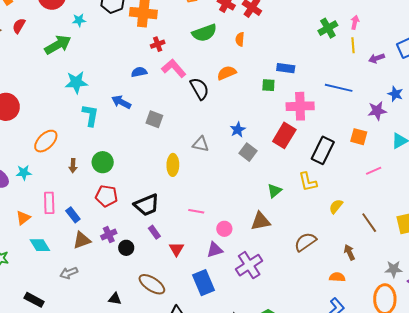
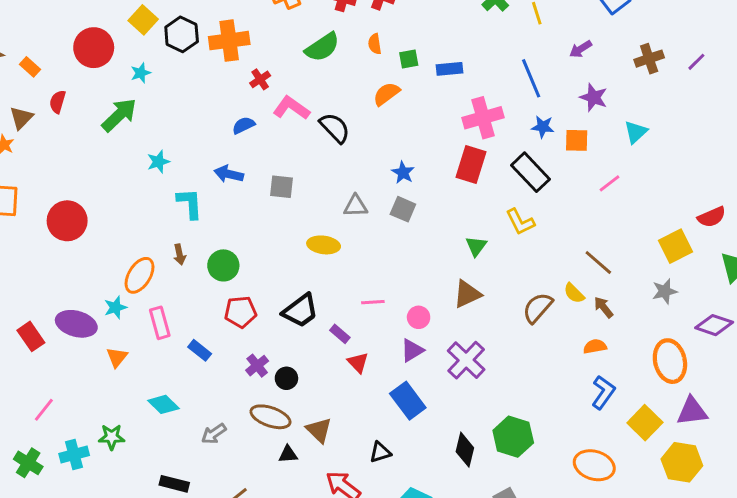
purple arrow: (377, 58) -> (581, 49), moved
orange semicircle: (227, 73) -> (386, 94), moved
cyan star: (76, 82) -> (158, 162), size x0.7
green square: (268, 85) -> (409, 59), moved
blue line: (339, 88) -> (531, 78), turned 68
blue star: (395, 94) -> (543, 127), moved
purple star: (377, 111) -> (594, 97), turned -30
orange ellipse: (46, 141) -> (139, 275), moved
black rectangle: (323, 150) -> (531, 172), turned -56
gray square: (248, 152) -> (403, 209), moved
yellow ellipse: (173, 165) -> (324, 245), turned -70
brown arrow: (73, 166) -> (180, 254), moved
pink rectangle: (49, 203) -> (160, 323), moved
yellow semicircle: (336, 206) -> (574, 293), moved, turned -70
orange triangle: (23, 218) -> (117, 357), moved
brown line: (369, 223) -> (598, 262), moved
purple rectangle: (154, 232) -> (340, 334), moved
brown triangle: (82, 240) -> (319, 430), moved, turned -42
gray star: (394, 269) -> (665, 291), moved
brown ellipse: (152, 284) -> (270, 417), moved

